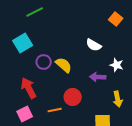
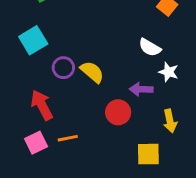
white semicircle: (94, 45) -> (150, 47), moved
red circle: (73, 97) -> (118, 112), moved
orange line: (55, 110) -> (68, 138), moved

